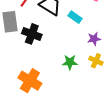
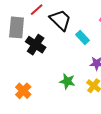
orange cross: (30, 81) -> (23, 91), size x0.7

